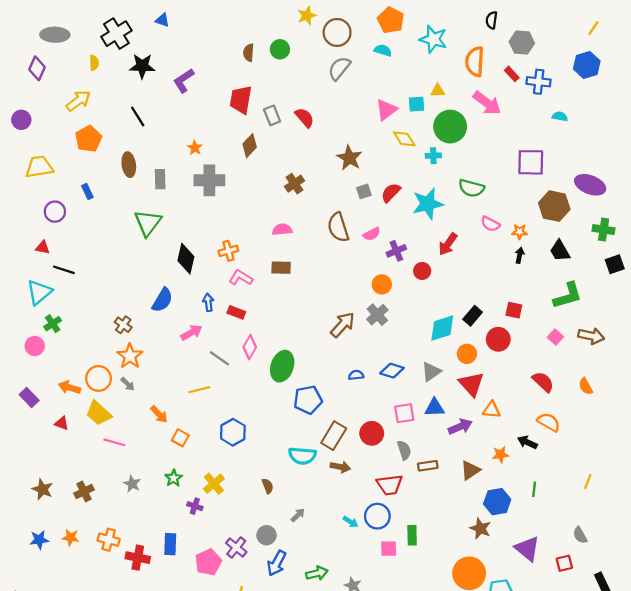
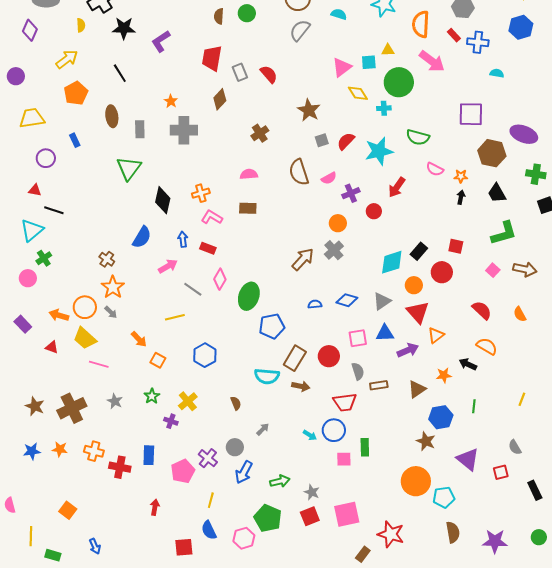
orange triangle: (492, 410) -> (436, 335), turned -42
brown cross: (84, 492) -> (72, 408), size x1.6

